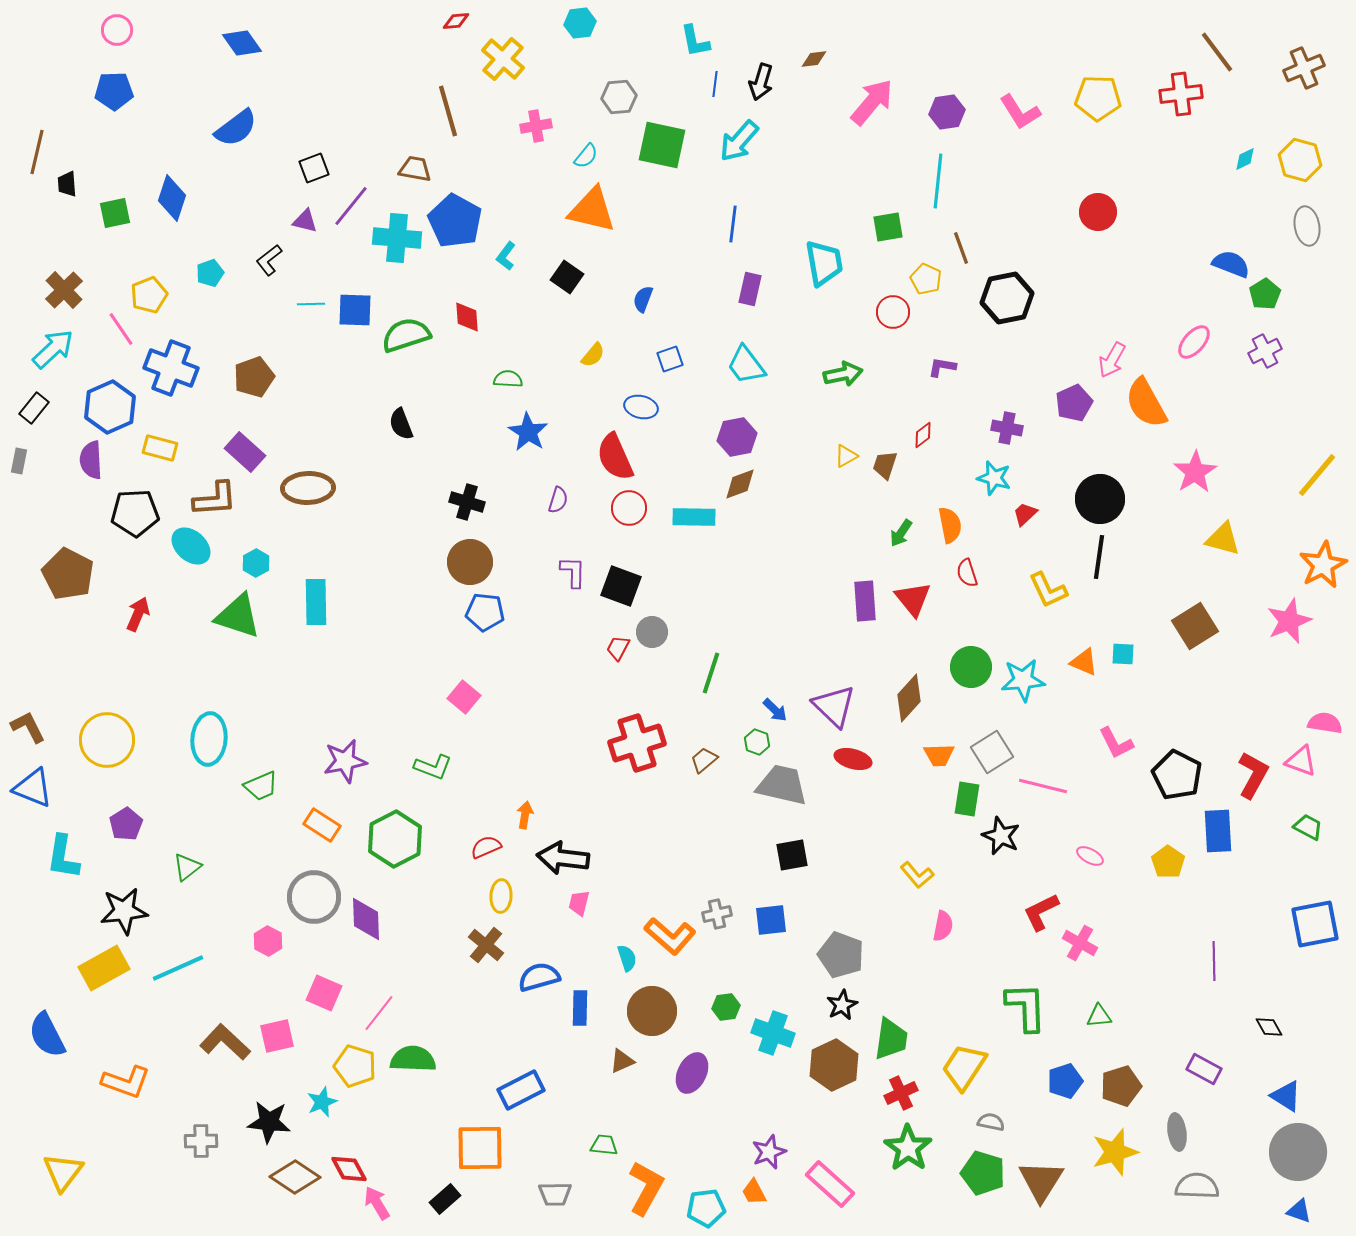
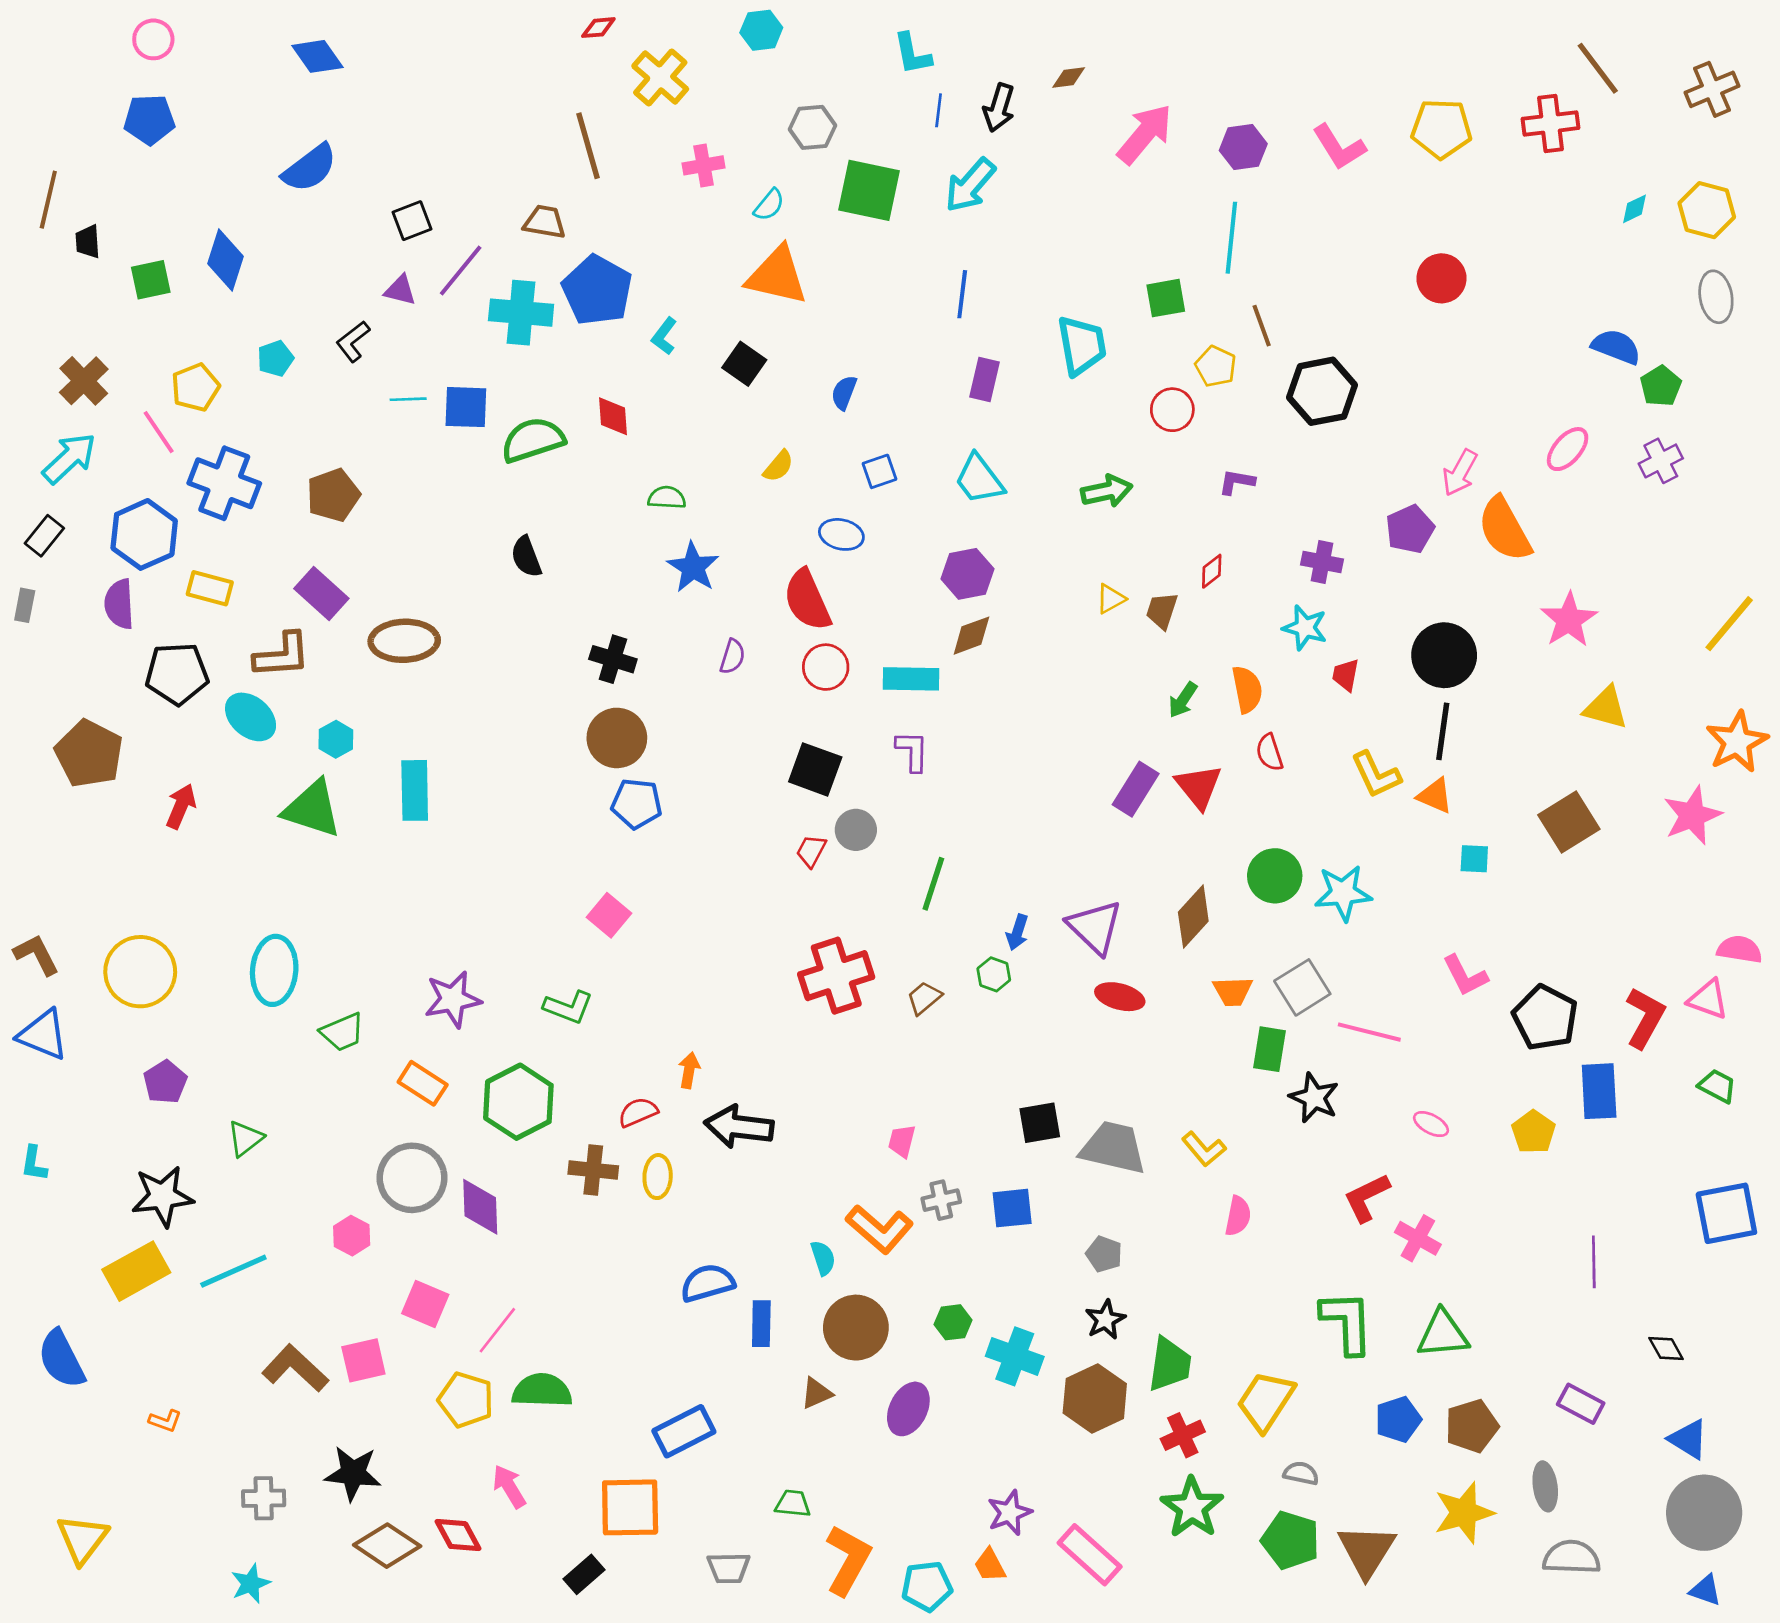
red trapezoid: (1025, 514) -> (1346, 675), turned -36
purple L-shape: (573, 572) -> (912, 751), moved
purple rectangle: (865, 601) -> (1136, 789), turned 36
orange triangle: (1084, 662) -> (1435, 796), moved
blue arrow: (775, 710) -> (1017, 932), turned 64
gray trapezoid: (782, 785) -> (1113, 1148), moved
cyan L-shape: (63, 857) -> (34, 1163), moved, size x0.6
pink trapezoid: (579, 903) -> (902, 1141), moved
brown cross: (486, 945) -> (593, 1170), moved, turned -33
gray pentagon: (841, 955) -> (1104, 1254), size x0.6
green triangle: (1099, 1016) -> (1443, 1334), size x1.6
orange L-shape: (126, 1082) -> (165, 1421), size x0.5
cyan star: (322, 1102) -> (251, 1584), moved
pink arrow: (377, 1203) -> (509, 1486), moved

